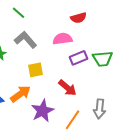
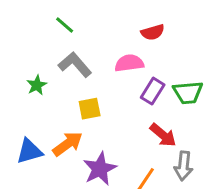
purple rectangle: (78, 58) -> (153, 91), turned -36
red arrow: (68, 88) -> (163, 135), moved

